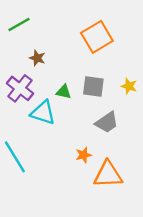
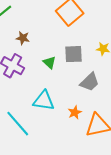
green triangle: (64, 92) -> (49, 63), turned 40
cyan triangle: (43, 113) -> (44, 101), moved

